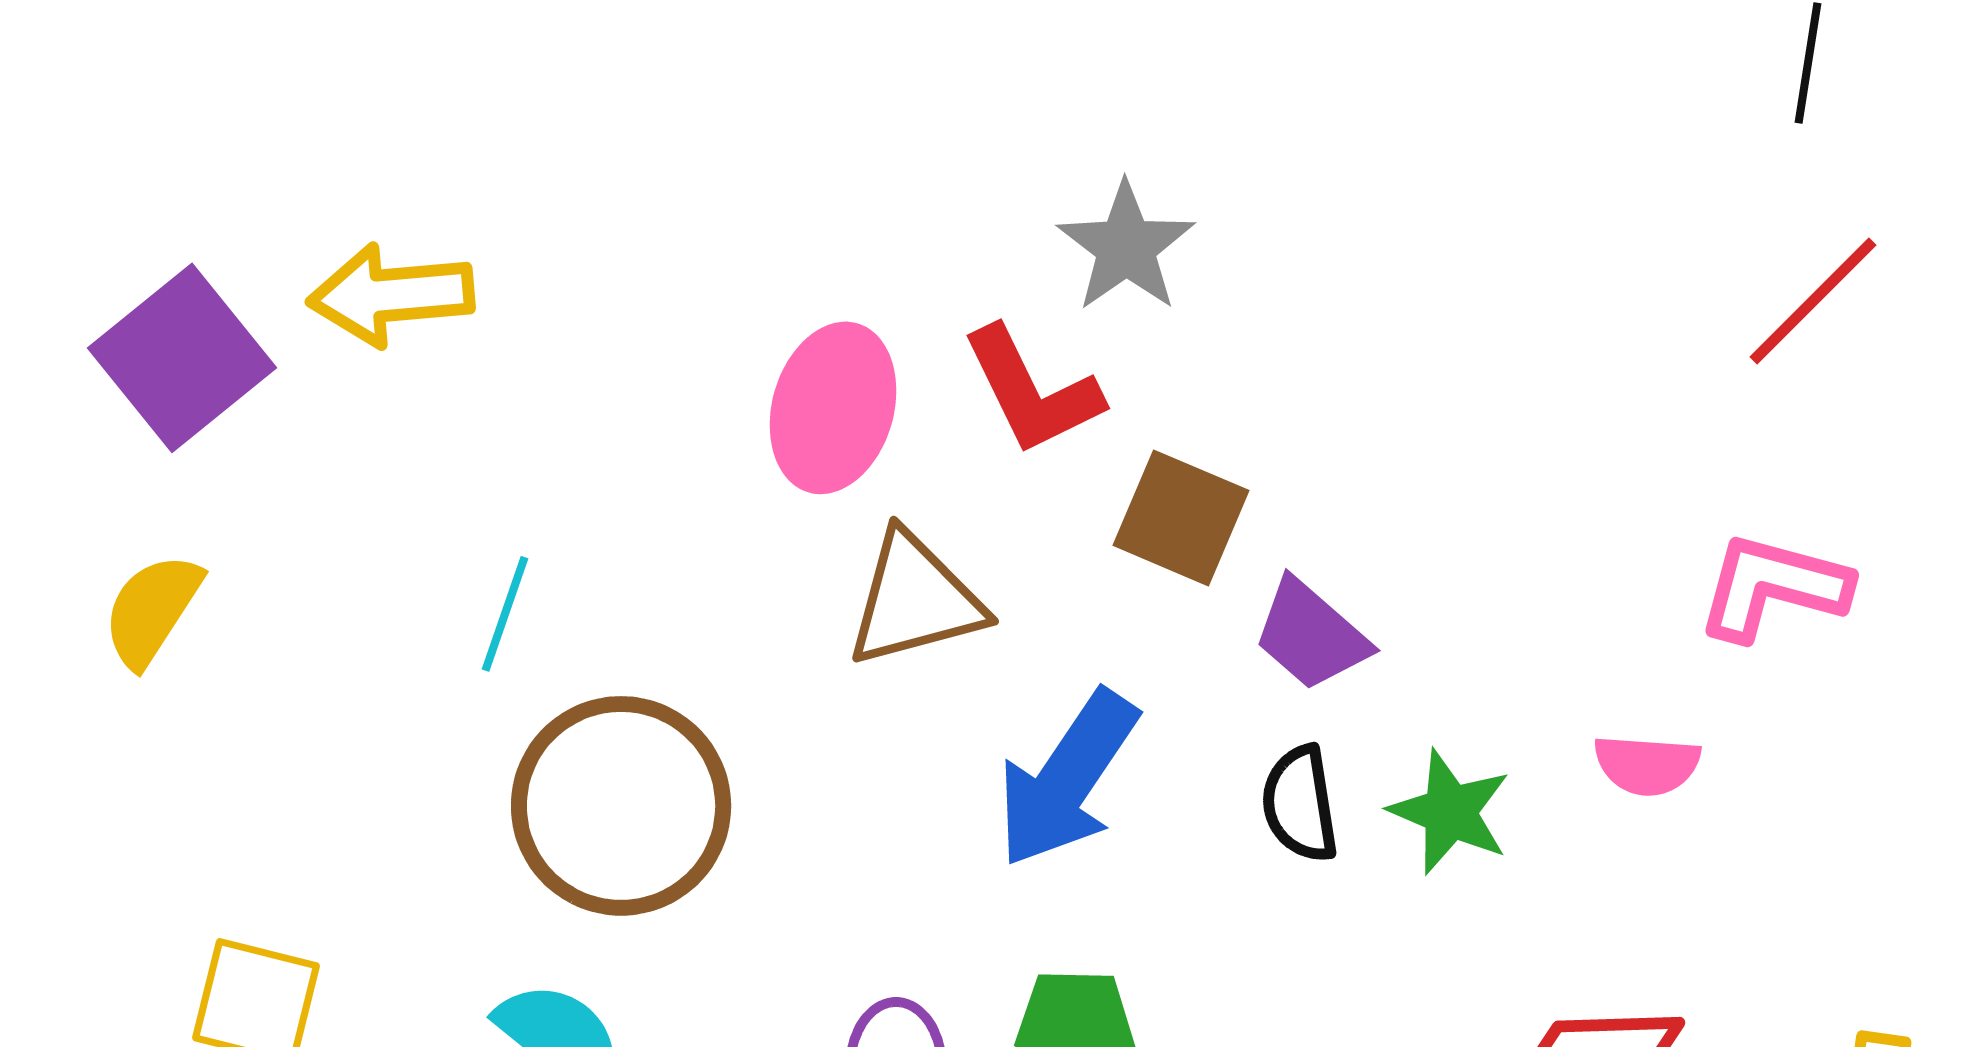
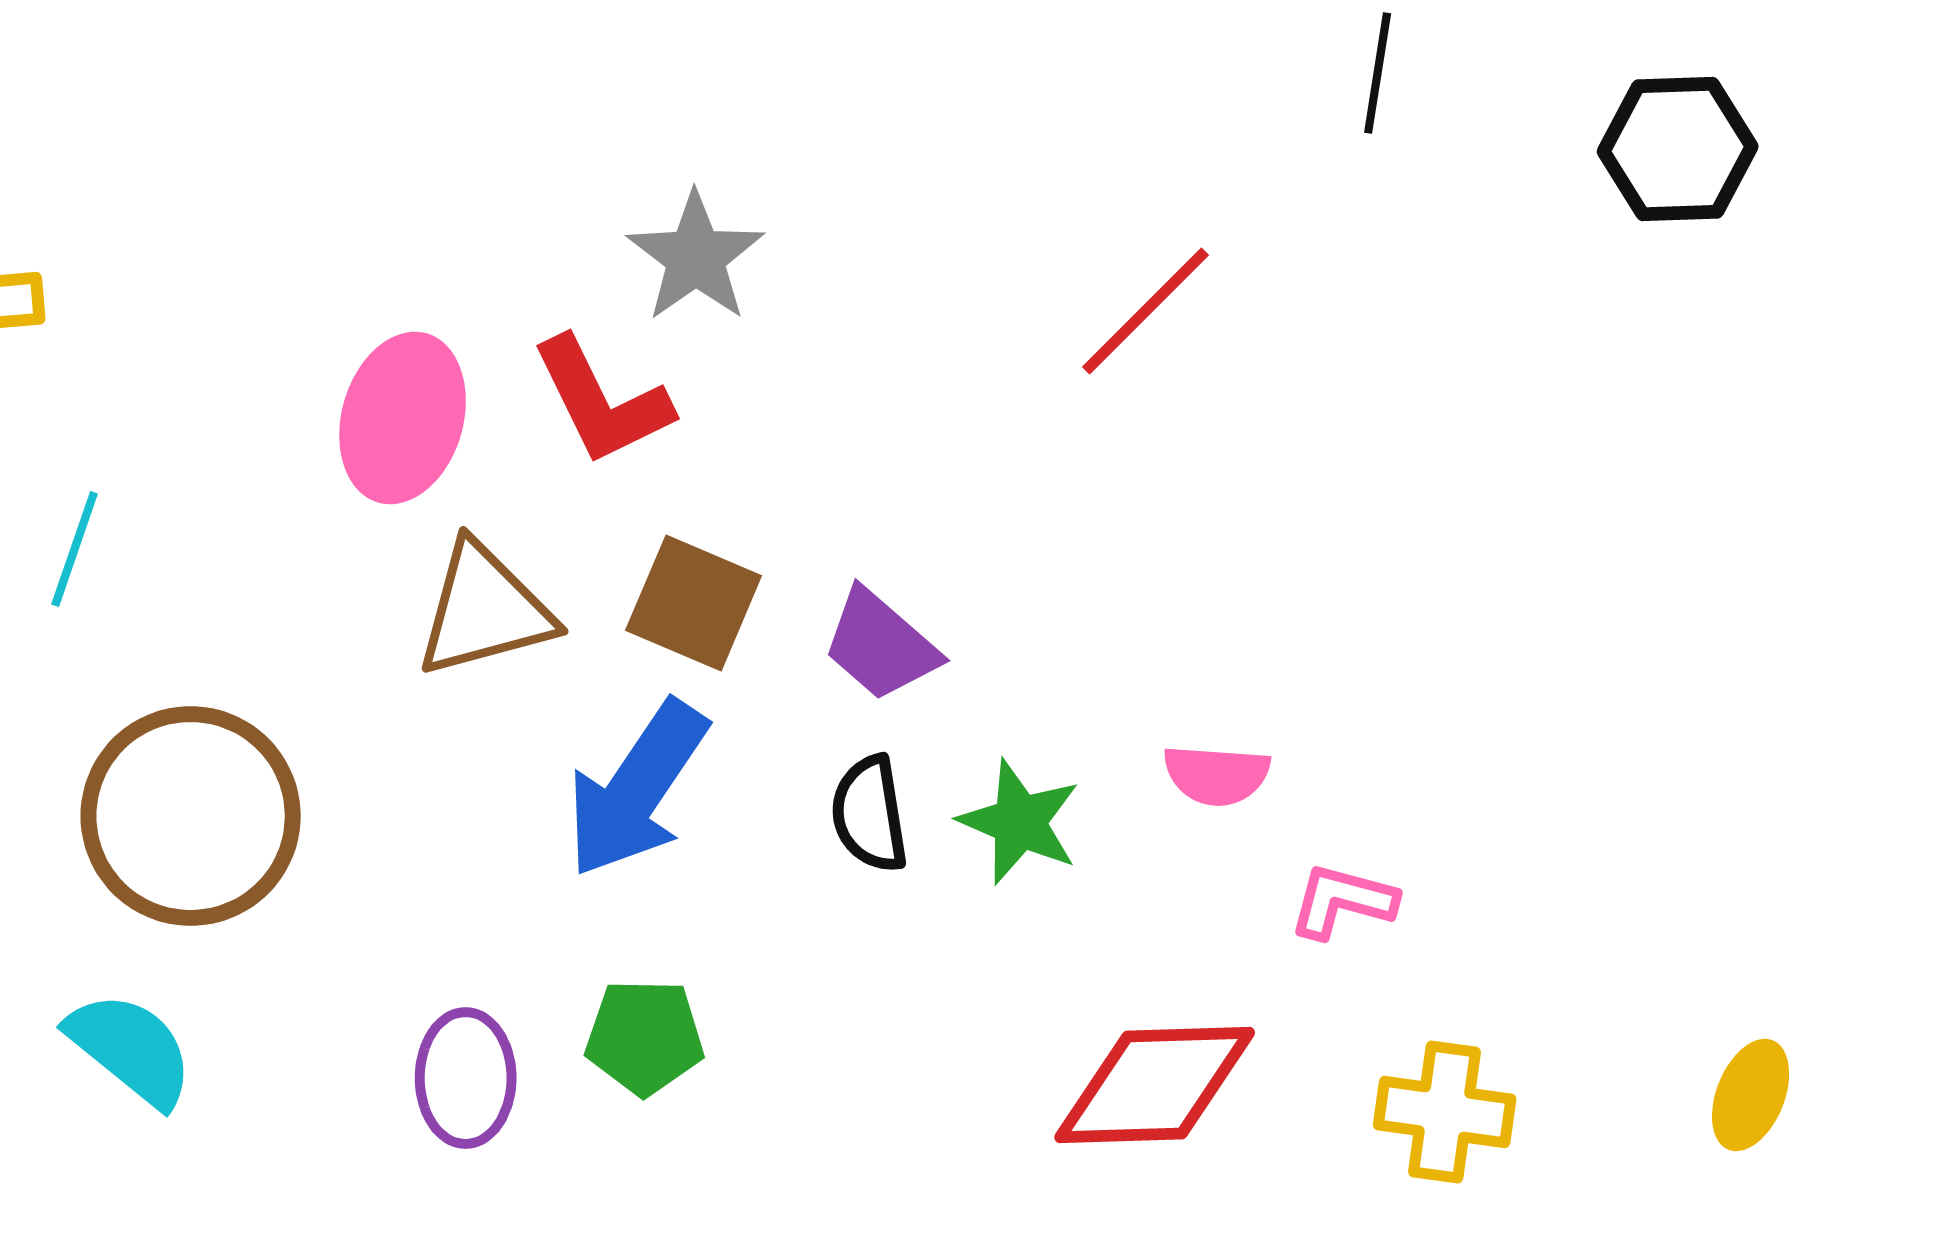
red line: (1813, 301) -> (1146, 311), moved
brown square: (1181, 518) -> (694, 603), moved
pink L-shape: (1773, 587) -> (1343, 901), moved, size x0.7
cyan line: (505, 614) -> (75, 549), moved

